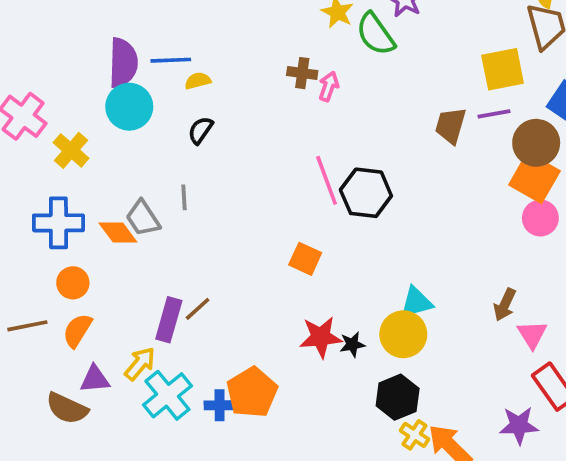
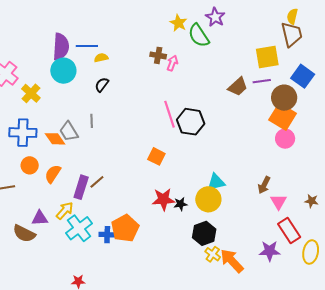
brown trapezoid: (451, 126) -> (238, 87), turned -150
orange semicircle: (77, 330) -> (53, 174), moved

